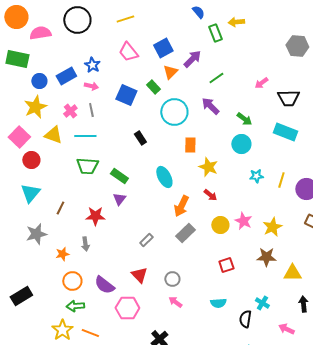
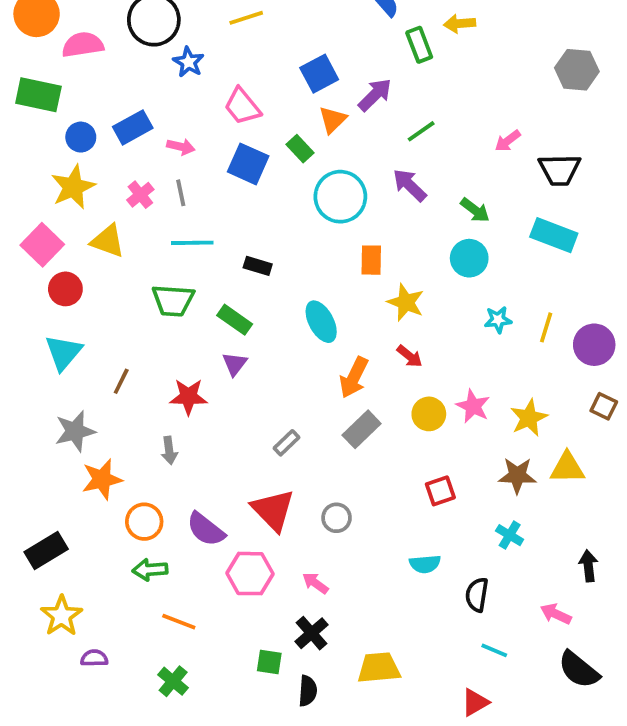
pink trapezoid: (128, 52) -> (242, 106), moved
blue star: (92, 65) -> (188, 62), moved
cyan line: (85, 136) -> (192, 243), moved
black rectangle: (140, 138) -> (258, 266), moved, turned -40
orange star: (62, 254) -> (102, 479), moved, size x1.5
yellow triangle: (292, 273) -> (567, 468), moved
red triangle: (139, 275) -> (273, 510), size x1.4
pink arrow: (175, 302) -> (315, 583), moved
cyan cross: (262, 303) -> (510, 535), moved
yellow star: (62, 330) -> (62, 616), moved

